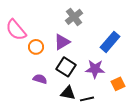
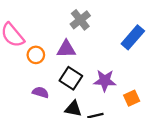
purple triangle: (62, 42) -> (66, 49), turned 30
blue rectangle: (110, 42) -> (133, 37), moved

